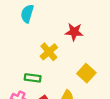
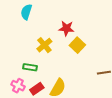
yellow square: (86, 73) -> (77, 45), moved

